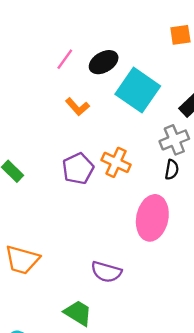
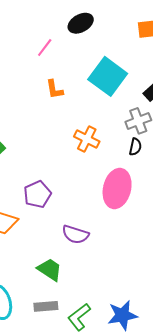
black ellipse: (104, 62) -> (81, 23), moved
orange L-shape: (77, 107) -> (54, 89), turned 30
purple pentagon: (78, 169) -> (37, 194), moved

